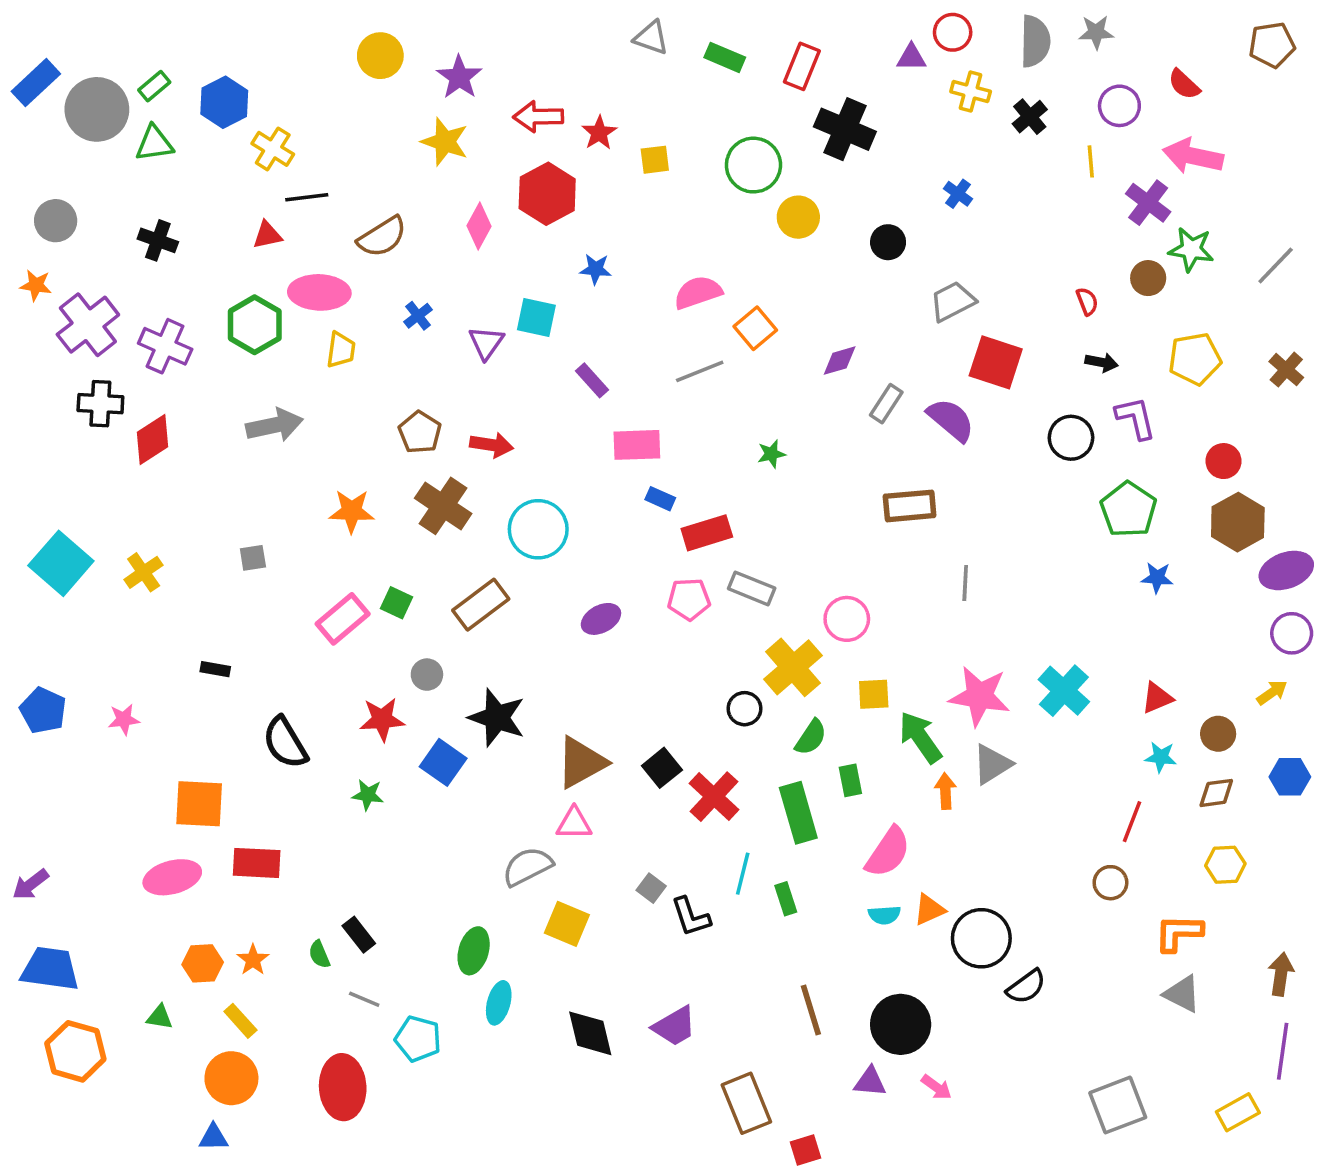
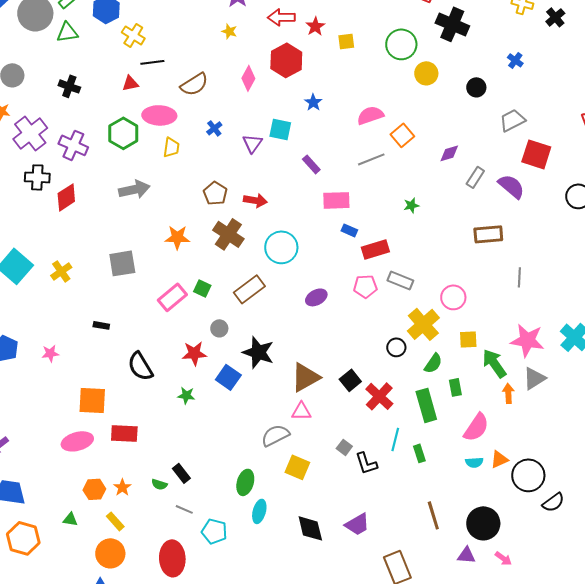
yellow star: (445, 142) -> (229, 31), size x0.6
blue star: (596, 269) -> (313, 102), turned 30
gray square: (253, 558) -> (122, 263), size x1.8
green semicircle: (319, 954) -> (159, 484), turned -49

